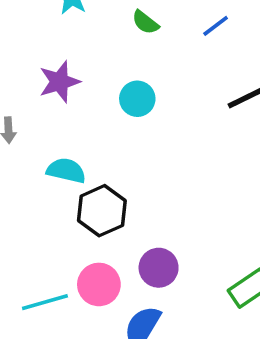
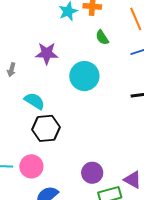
cyan circle: (137, 99) -> (84, 76), size x1.5
purple circle: (159, 268) -> (92, 173), moved

